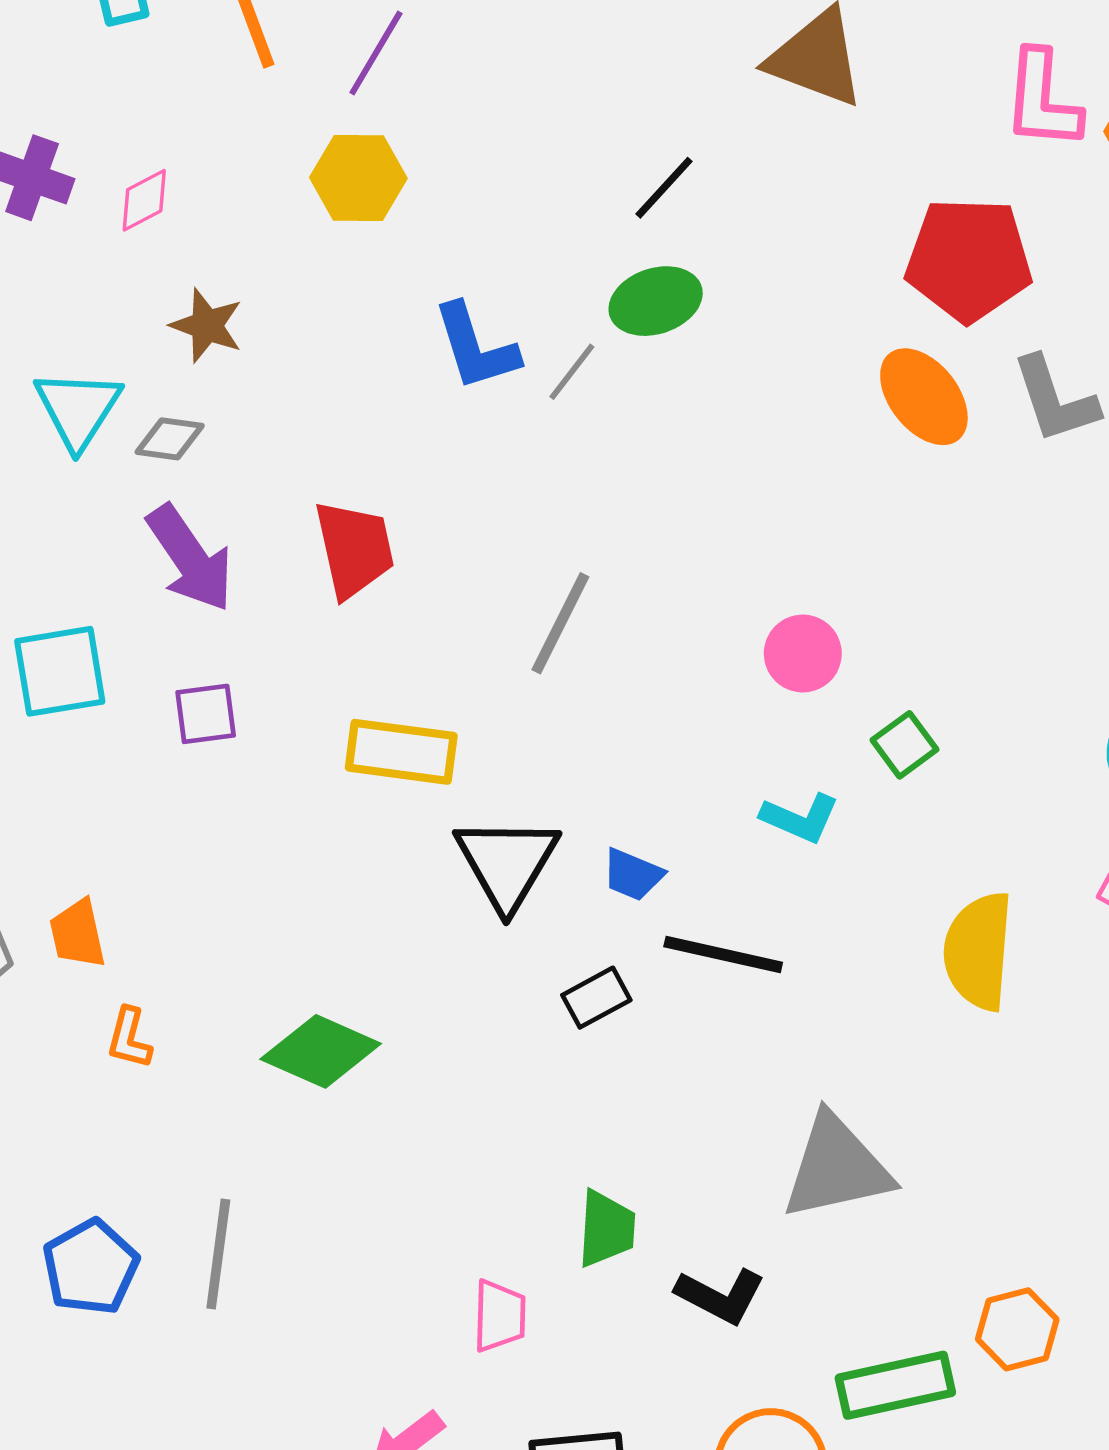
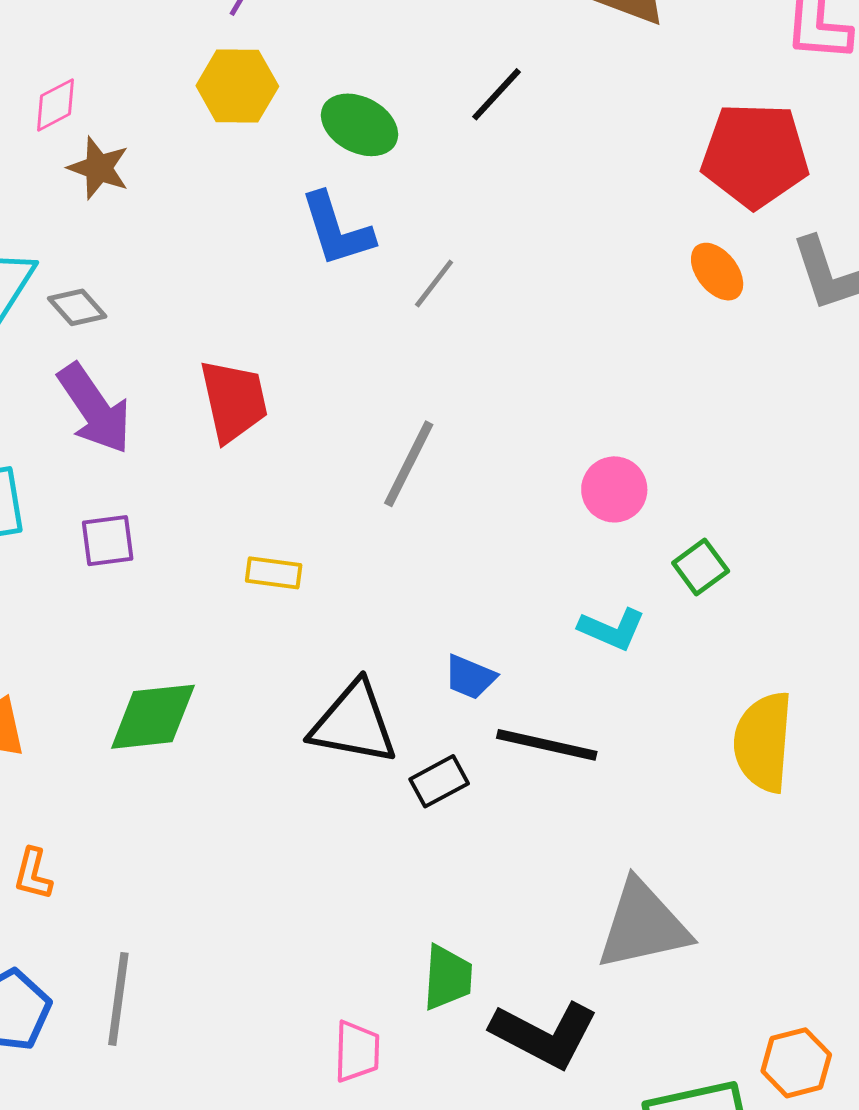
green ellipse: (656, 301) -> (360, 125), moved, turned 46
brown star: (207, 326) -> (99, 168), moved
gray line: (572, 372) -> (434, 284), moved
orange ellipse: (924, 397) -> (717, 272), size x0.7
gray diamond: (170, 439) -> (77, 307), turned 40
yellow rectangle: (401, 752) -> (274, 573), size x0.6
black triangle: (507, 863) -> (354, 723), moved, turned -50
orange L-shape: (129, 1038) -> (33, 874), moved
green diamond: (321, 1051) -> (153, 717), moved, turned -30
black L-shape: (720, 1296) -> (544, 1034), size x1.4

